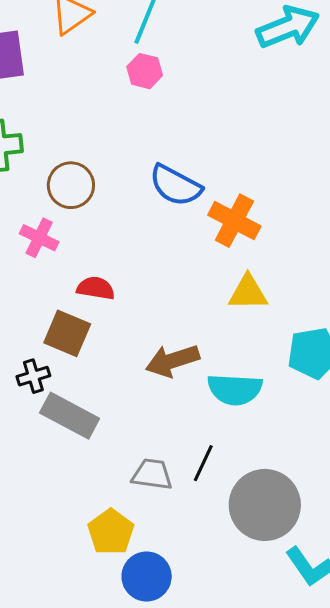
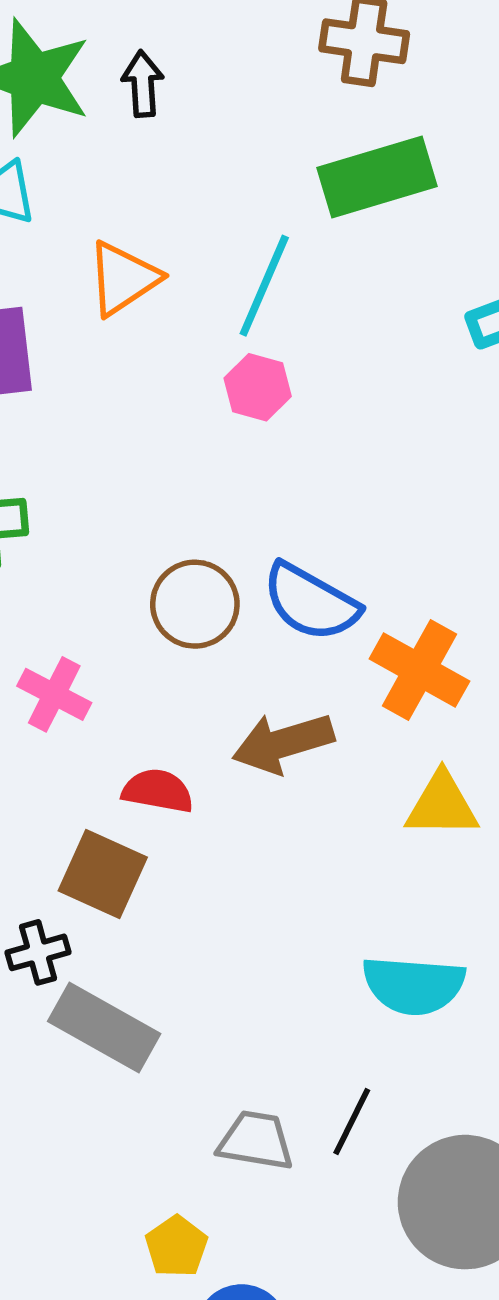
brown circle: (71, 185) -> (195, 604), moved
brown arrow: (172, 361) -> (283, 743), moved
yellow pentagon: (111, 532) -> (176, 1246), size x0.7

